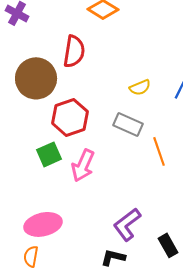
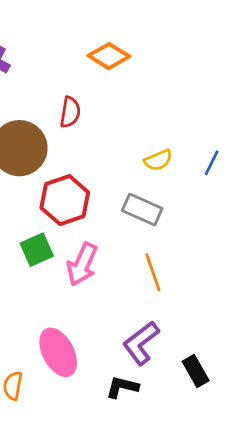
red semicircle: (74, 51) -> (70, 112), size x0.7
orange line: (159, 151) -> (153, 272), moved
pink ellipse: (43, 224) -> (58, 352), moved, turned 75

